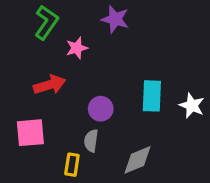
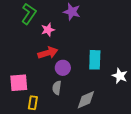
red arrow: (50, 85) -> (48, 53), moved
white star: (192, 106) -> (120, 76), moved
yellow rectangle: (72, 165) -> (33, 103), moved

